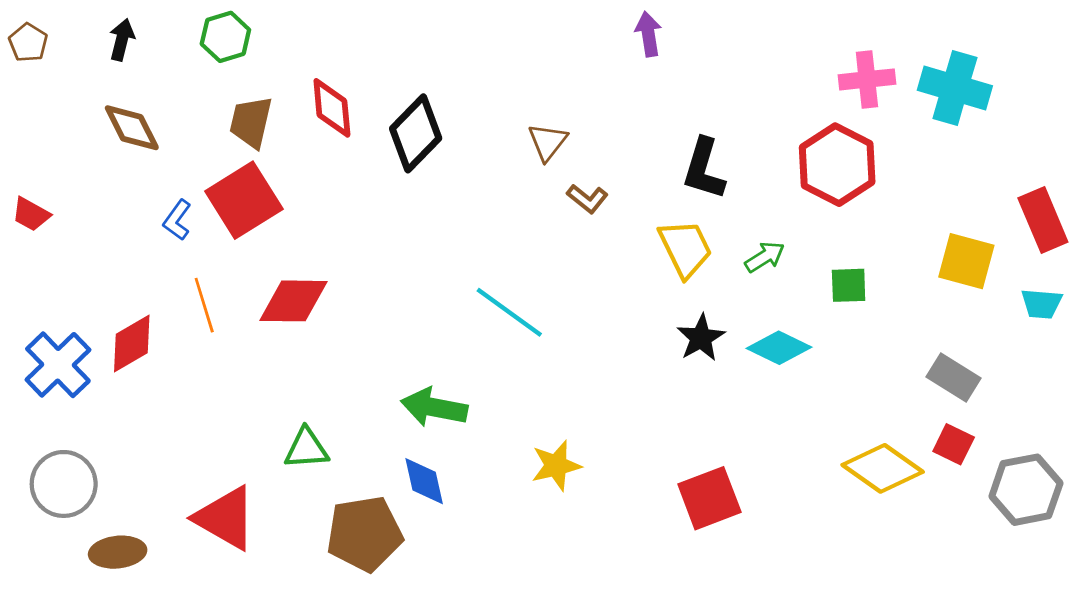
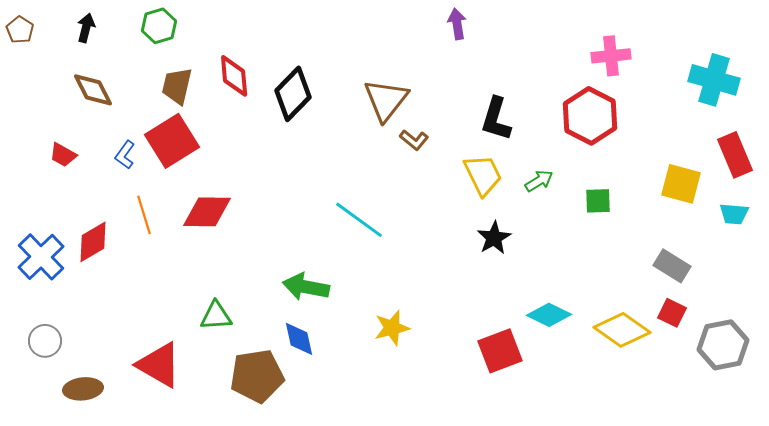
cyan cross: (955, 88) -> (714, 80), moved
brown triangle: (548, 142) -> (386, 100), size x1.6
red trapezoid: (31, 214) -> (63, 155), moved
cyan diamond: (779, 348) -> (549, 315), moved
gray circle: (64, 484) -> (45, 341), size x0.7

